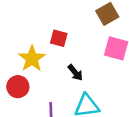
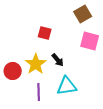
yellow star: (32, 59) -> (36, 64), moved

